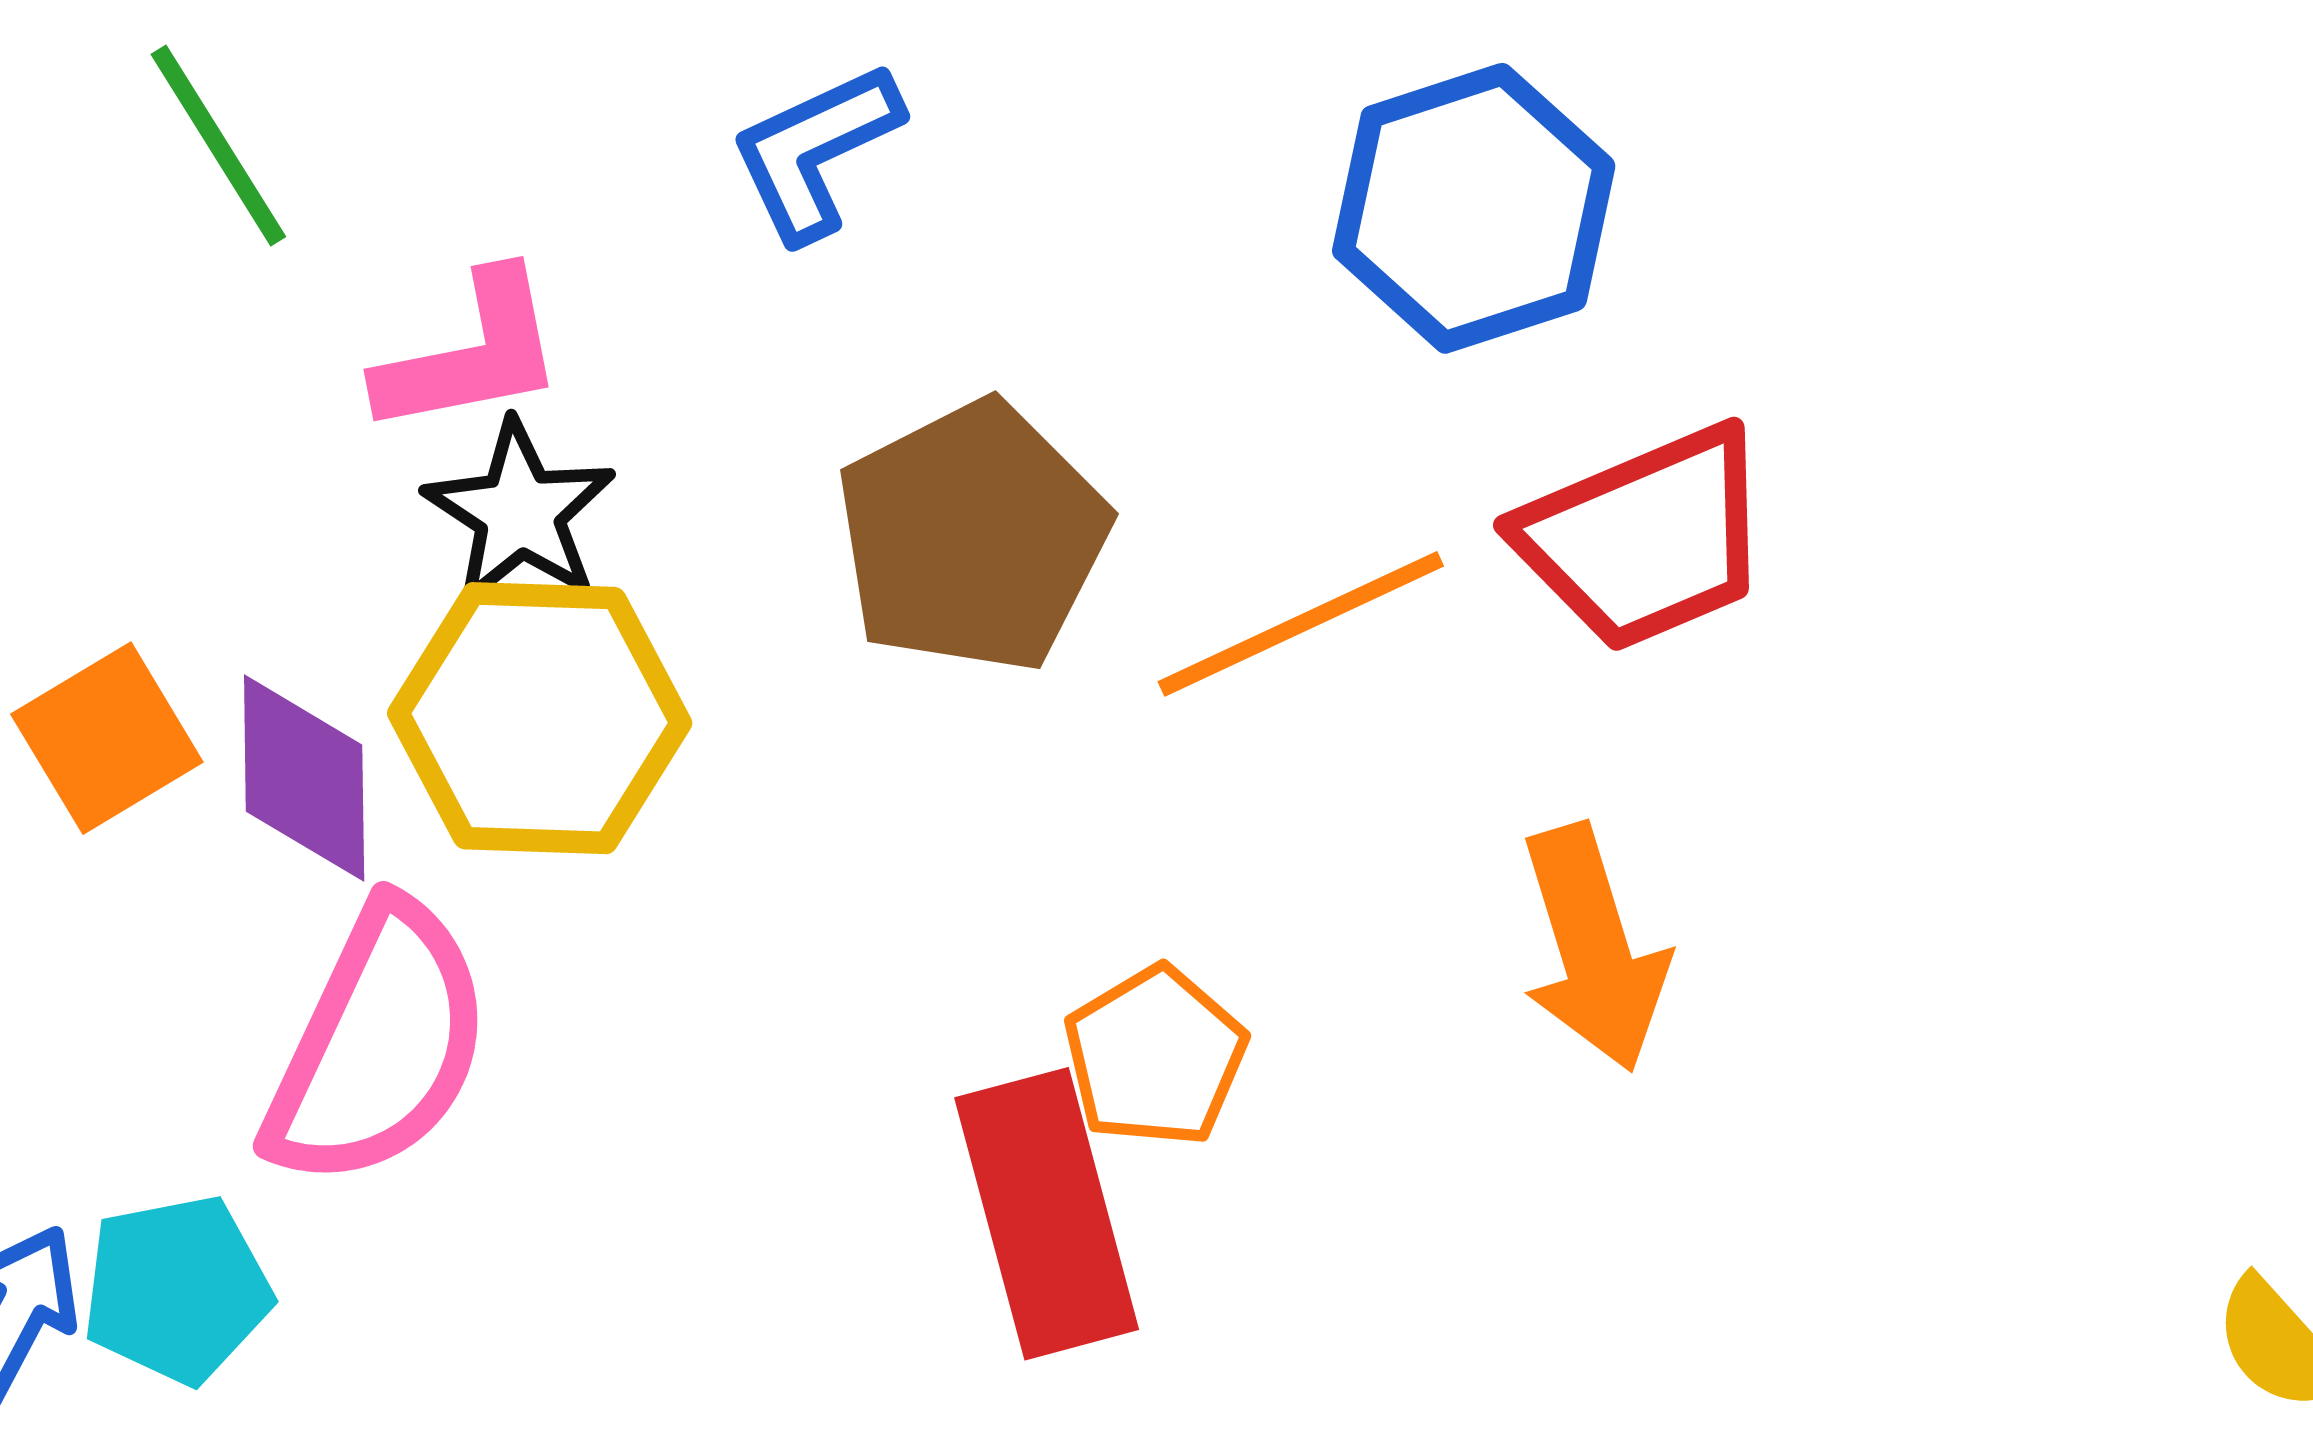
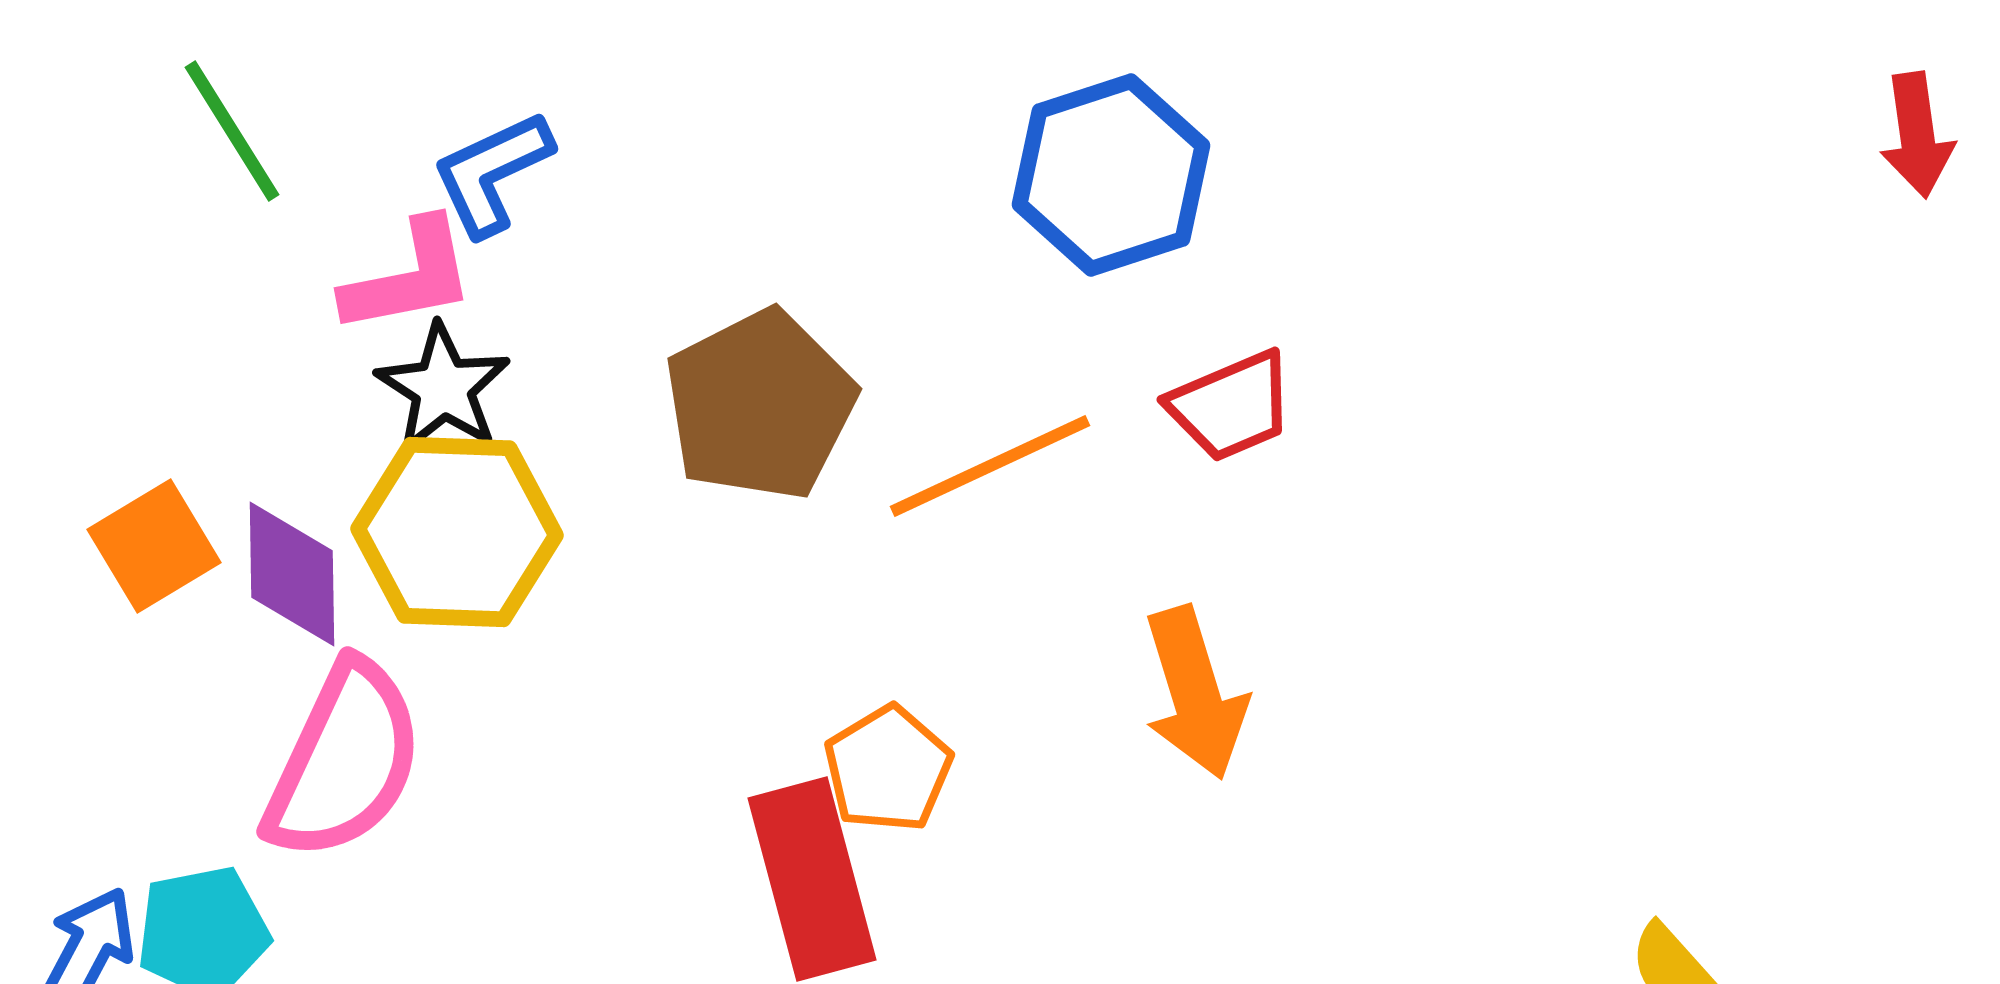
blue L-shape: (815, 151) -> (492, 173), moved
red trapezoid: (1645, 538) -> (1231, 406), size x0.7

